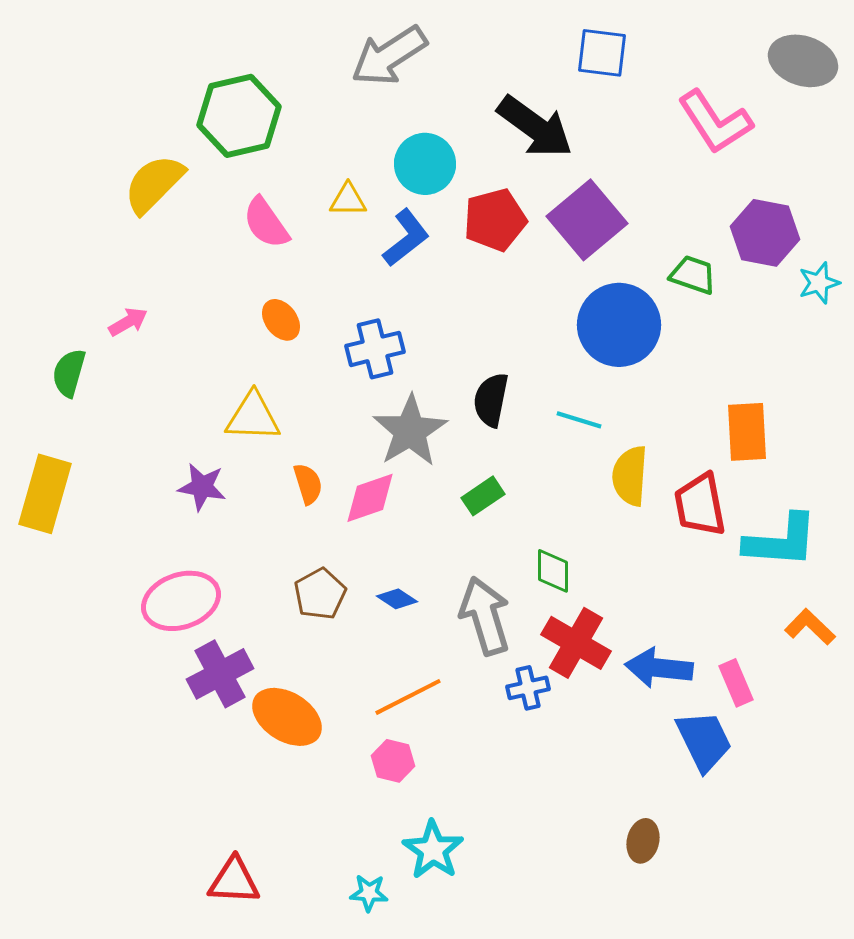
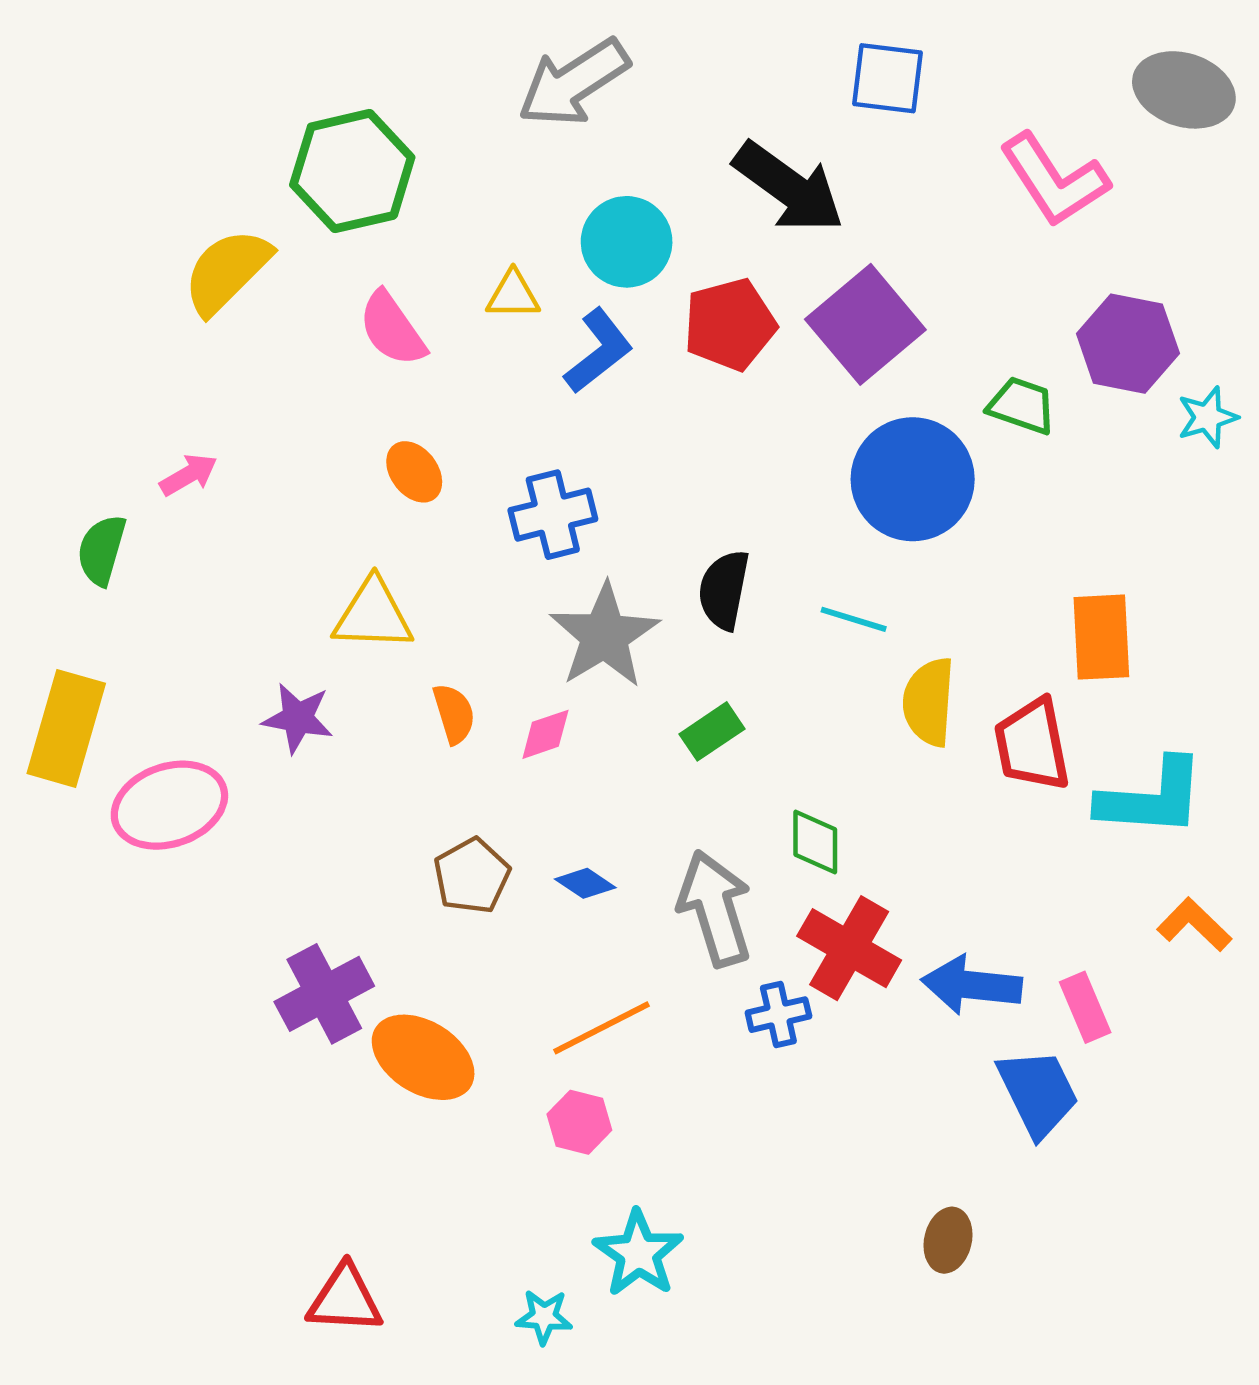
pink diamond: (370, 498) -> (545, 734), size x0.7
pink ellipse: (181, 601) -> (169, 805), moved

